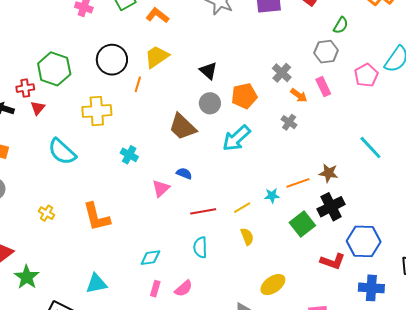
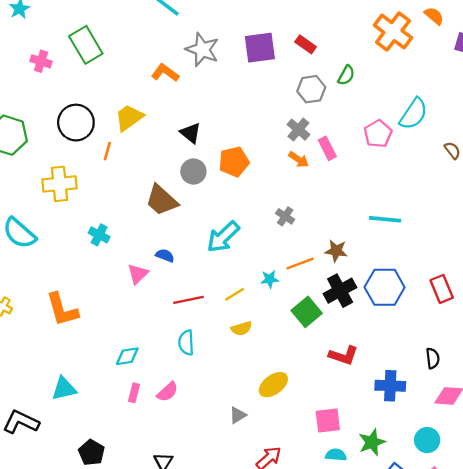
orange L-shape: (157, 15) -> (165, 73), moved
gray hexagon: (326, 52) -> (311, 89), moved
gray cross: (282, 73) -> (298, 130), moved
gray cross: (289, 122) -> (285, 216), moved
cyan arrow: (236, 138) -> (223, 237), moved
cyan line: (370, 147) -> (385, 219), turned -40
yellow semicircle: (247, 237) -> (241, 329), turned 96
blue hexagon: (364, 241) -> (385, 287), moved

